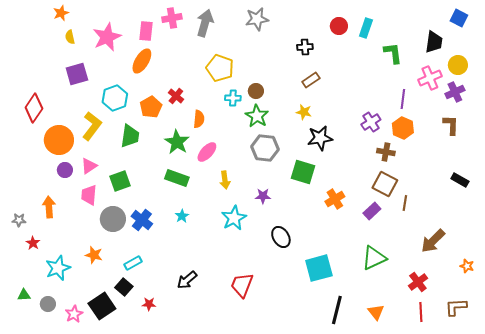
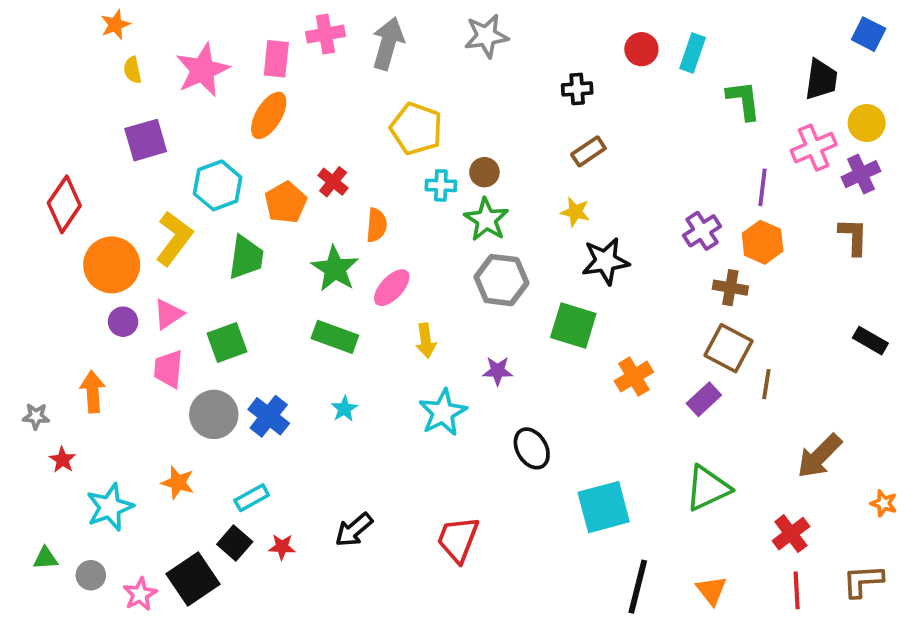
red star: (149, 304) -> (282, 547), moved

